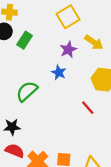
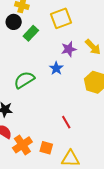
yellow square: (68, 17) -> (61, 18), moved
red line: (88, 108) -> (66, 122), moved

